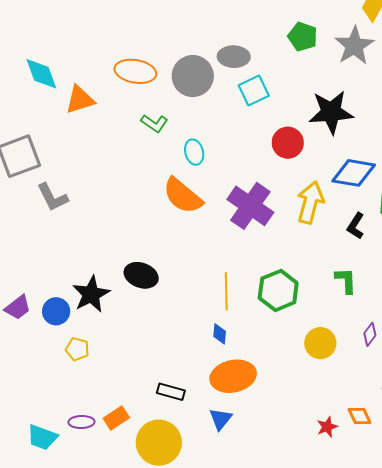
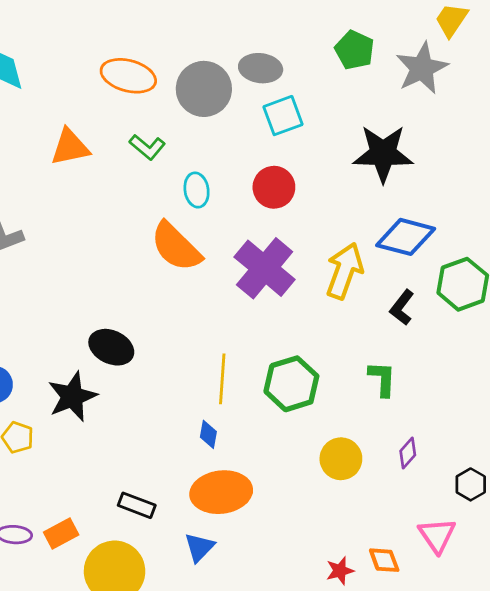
orange triangle: (80, 100) -> (70, 147), moved
red circle: (288, 143) -> (274, 187), moved
black star: (91, 294) -> (72, 397), moved

